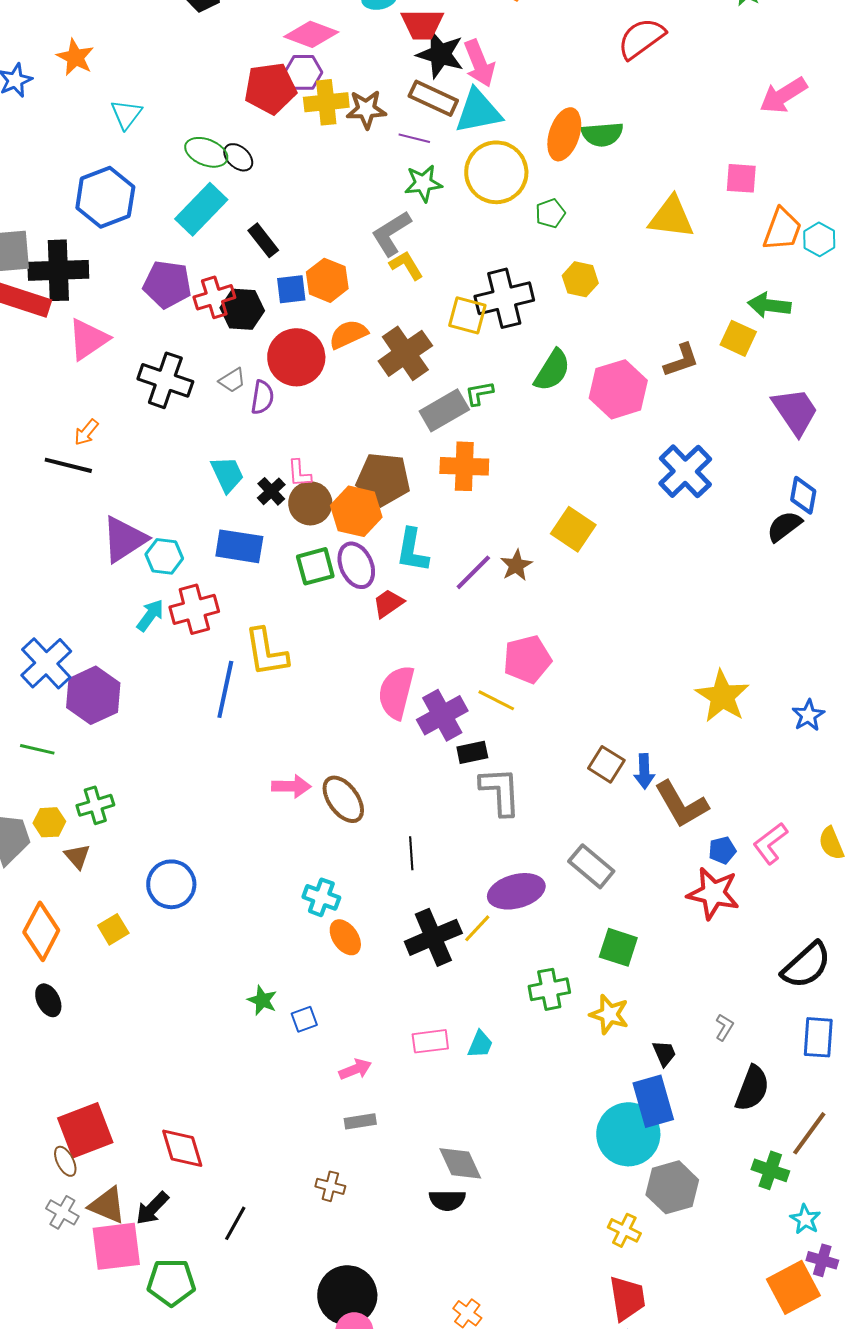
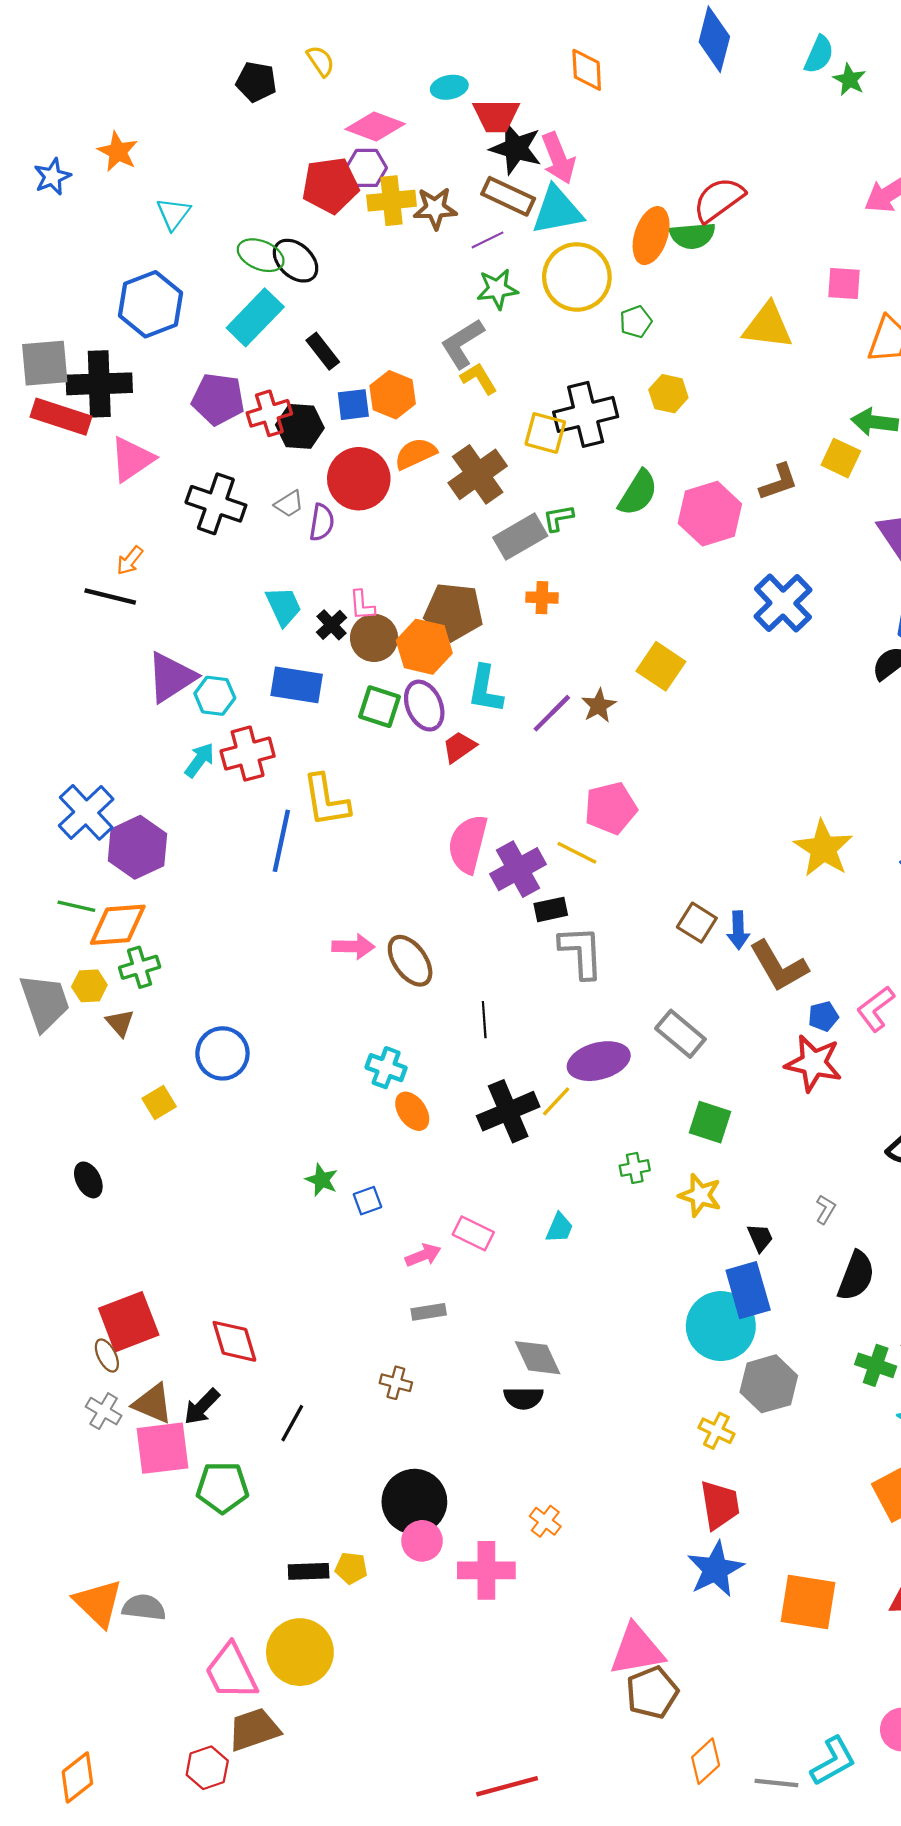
red semicircle: (641, 38) -> (719, 200), moved
purple line: (414, 138) -> (487, 240), turned -40
black ellipse: (238, 157) -> (296, 261), size x1.4
orange cross: (464, 466) -> (542, 598), size x0.6
green square: (315, 566) -> (379, 707), turned 33
orange diamond: (41, 931) -> (118, 925), moved, turned 58
green cross: (549, 989) -> (635, 1168), size x0.7
pink rectangle: (430, 1041) -> (473, 1233), moved, turned 33

